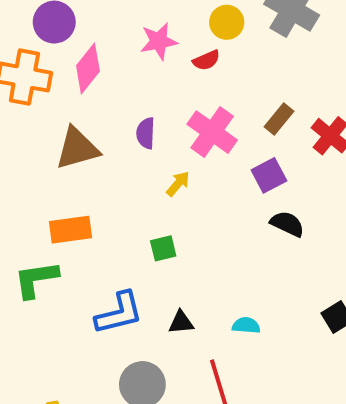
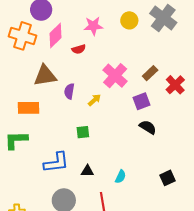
red semicircle: (206, 60) -> (79, 49), moved
purple semicircle: (146, 133) -> (69, 91), moved
orange rectangle: (70, 230) -> (29, 108), moved
cyan semicircle: (246, 325) -> (120, 177), turned 104

